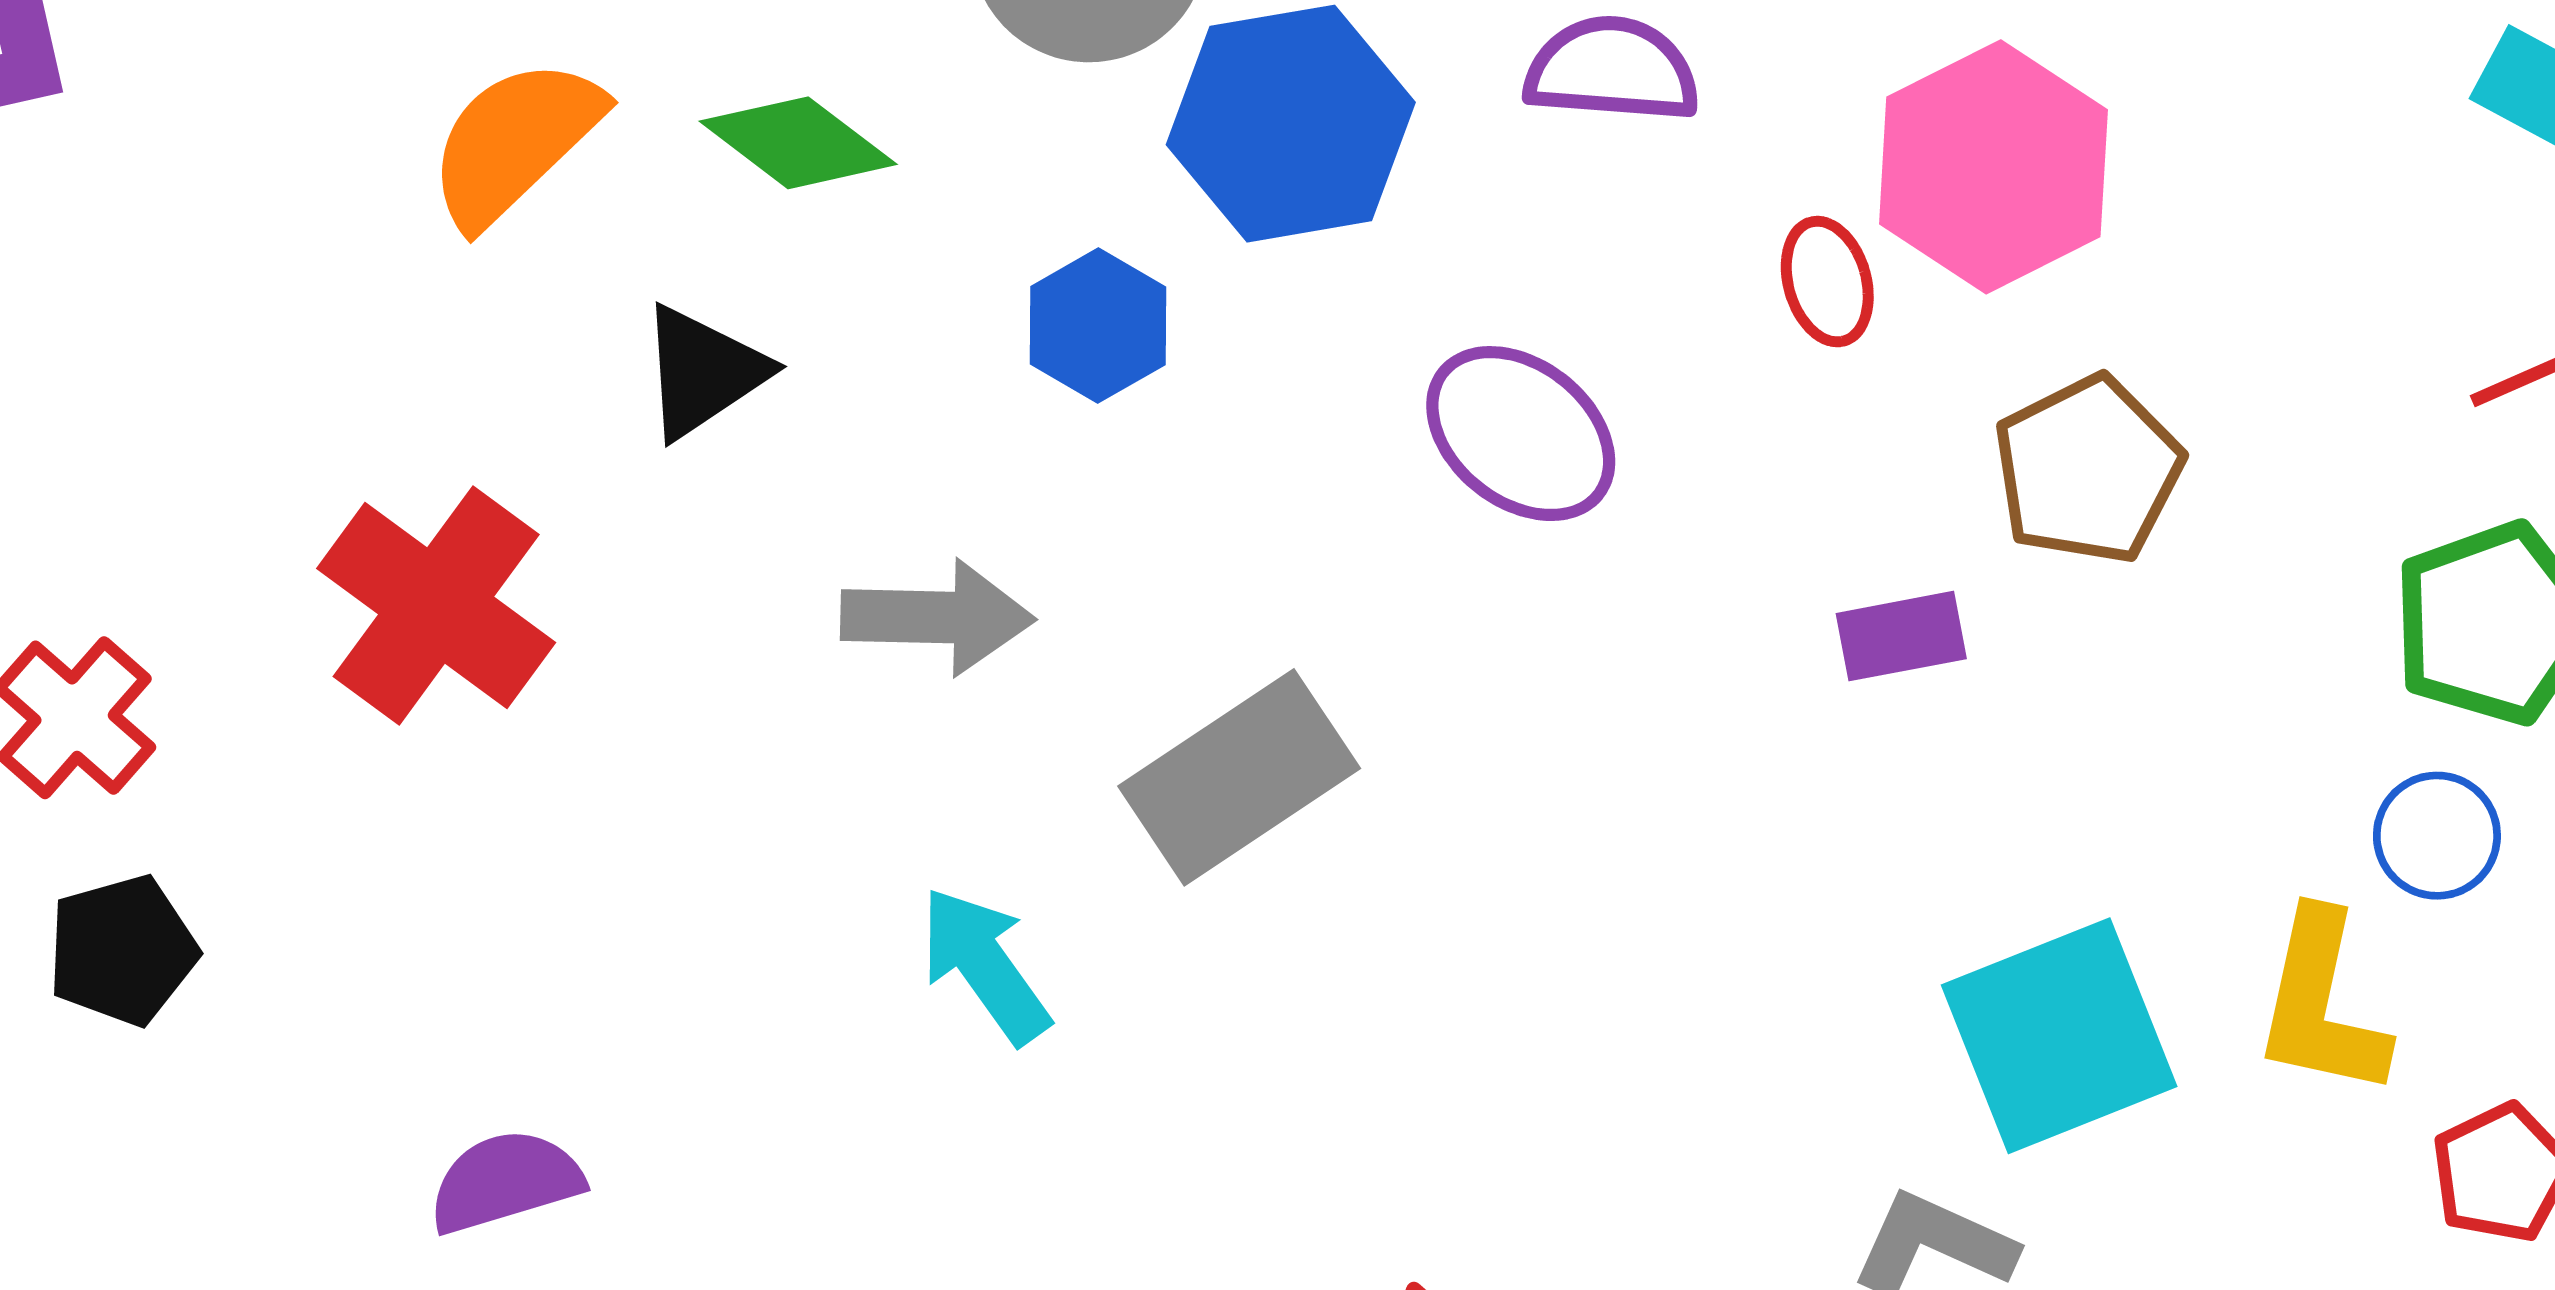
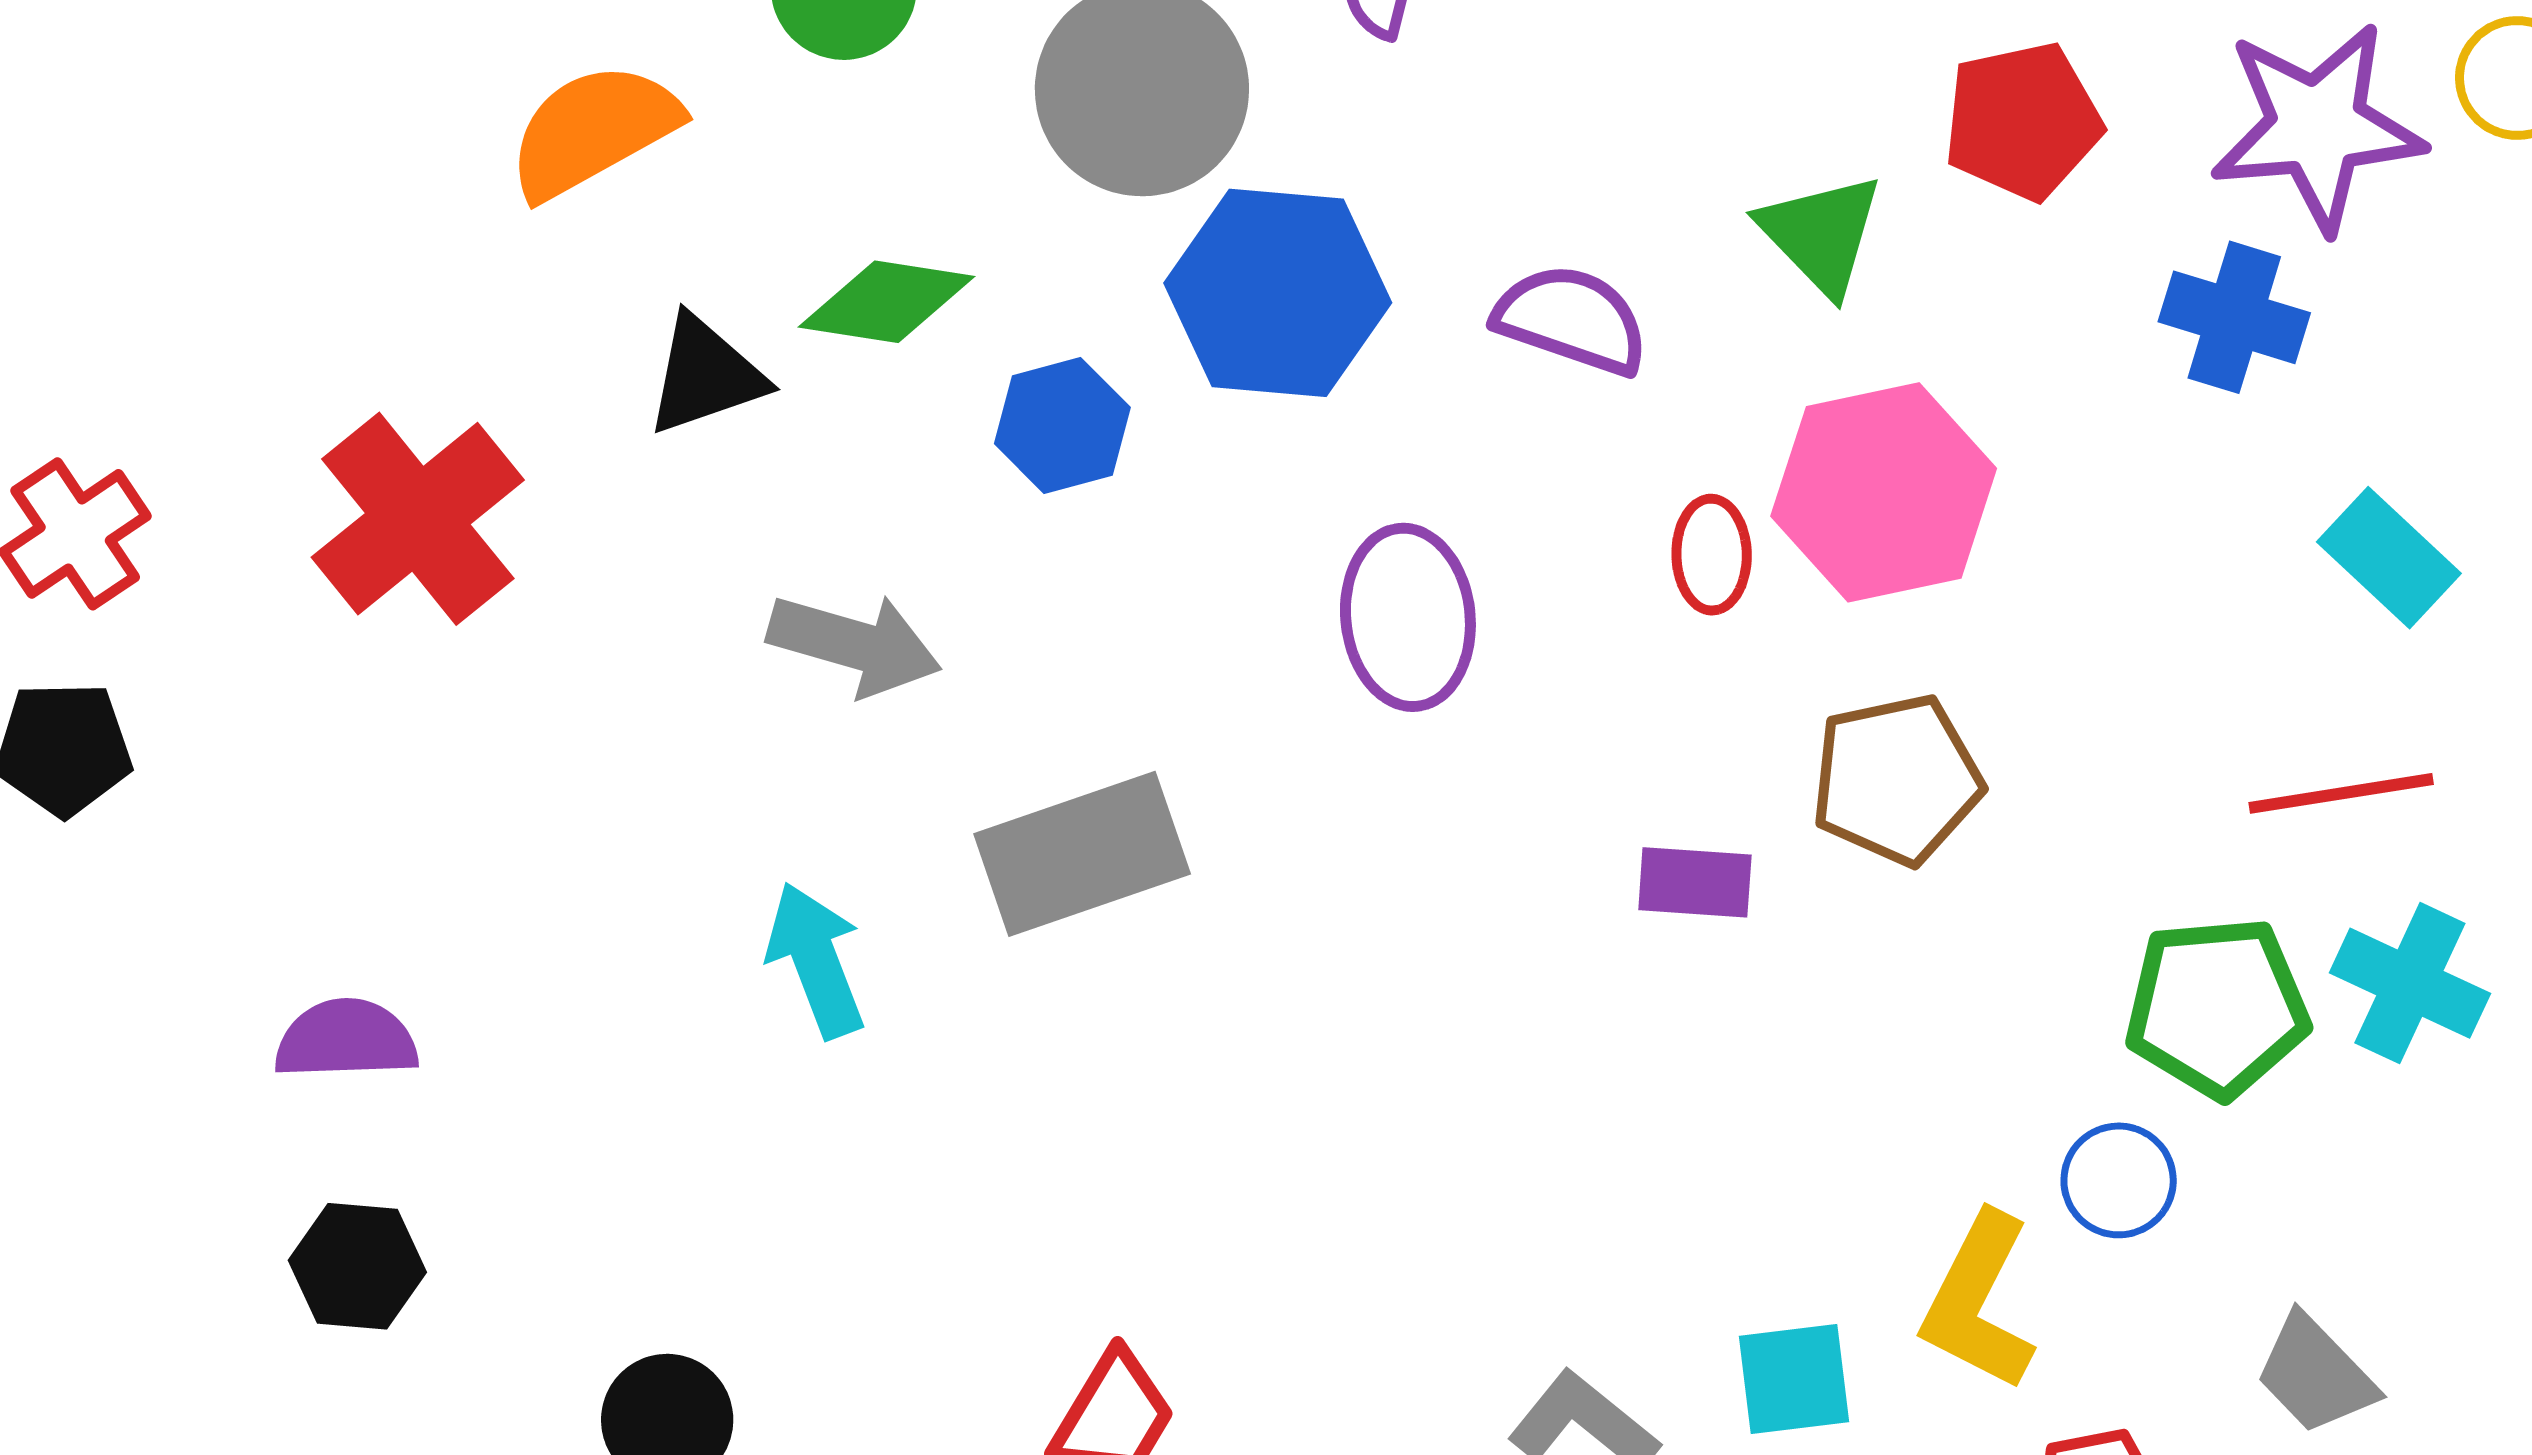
green diamond: (798, 143) -> (886, 302), moved, turned -43
purple ellipse: (1521, 434) -> (1408, 617), turned 31
cyan square: (2059, 1036) -> (1794, 1379), moved, size x0.6

